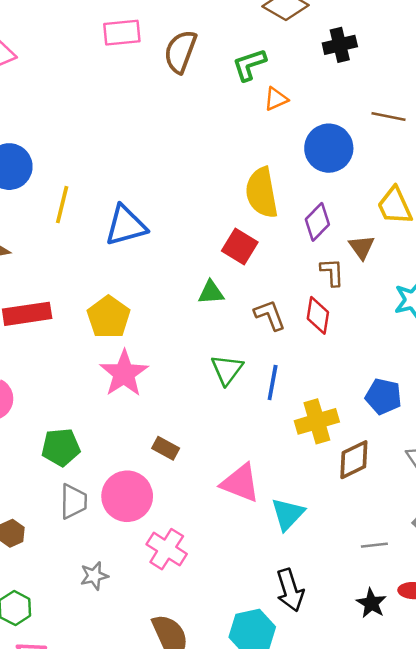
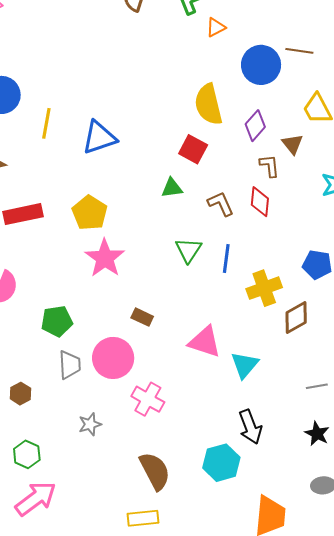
brown line: (389, 116) -> (299, 51), moved

